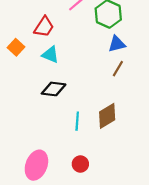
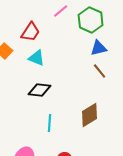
brown line: (118, 69) -> (100, 71), turned -70
cyan line: (77, 121) -> (50, 123), moved

